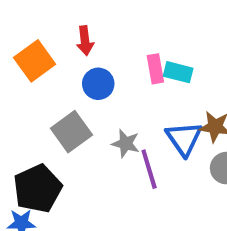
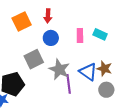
cyan rectangle: (178, 72) -> (100, 34), moved
blue triangle: (184, 139) -> (88, 72), turned -30
gray star: (126, 143) -> (59, 69), size x1.5

